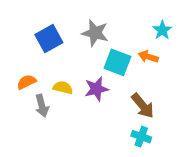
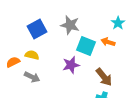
orange semicircle: (26, 82) -> (13, 62), moved
yellow semicircle: (63, 88) -> (32, 55), moved
gray arrow: (42, 106) -> (32, 77), turned -49

